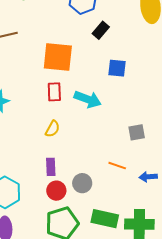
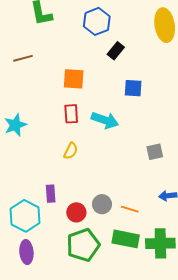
orange square: (58, 57) -> (74, 79), size x0.7
orange line: (117, 166) -> (130, 209), moved
purple rectangle: (51, 167) -> (51, 194), moved

